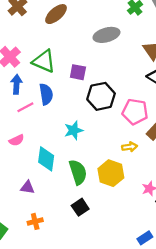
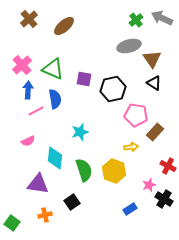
gray ellipse: (106, 35) -> (129, 46), moved
black hexagon: (101, 96) -> (113, 89), moved
purple triangle: (27, 187) -> (38, 184), size x1.6
black square: (80, 207) -> (72, 202), moved
blue rectangle: (145, 238) -> (130, 209), moved

